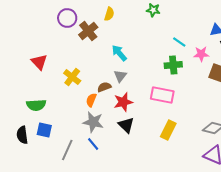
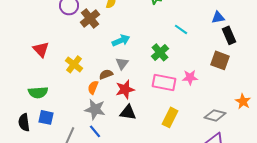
cyan arrow: (119, 53) -> (121, 40), turned 108
pink star: (201, 54) -> (190, 77), moved
green cross: (173, 65) -> (160, 52), moved, turned -36
black triangle: (126, 125) -> (128, 112), turned -36

